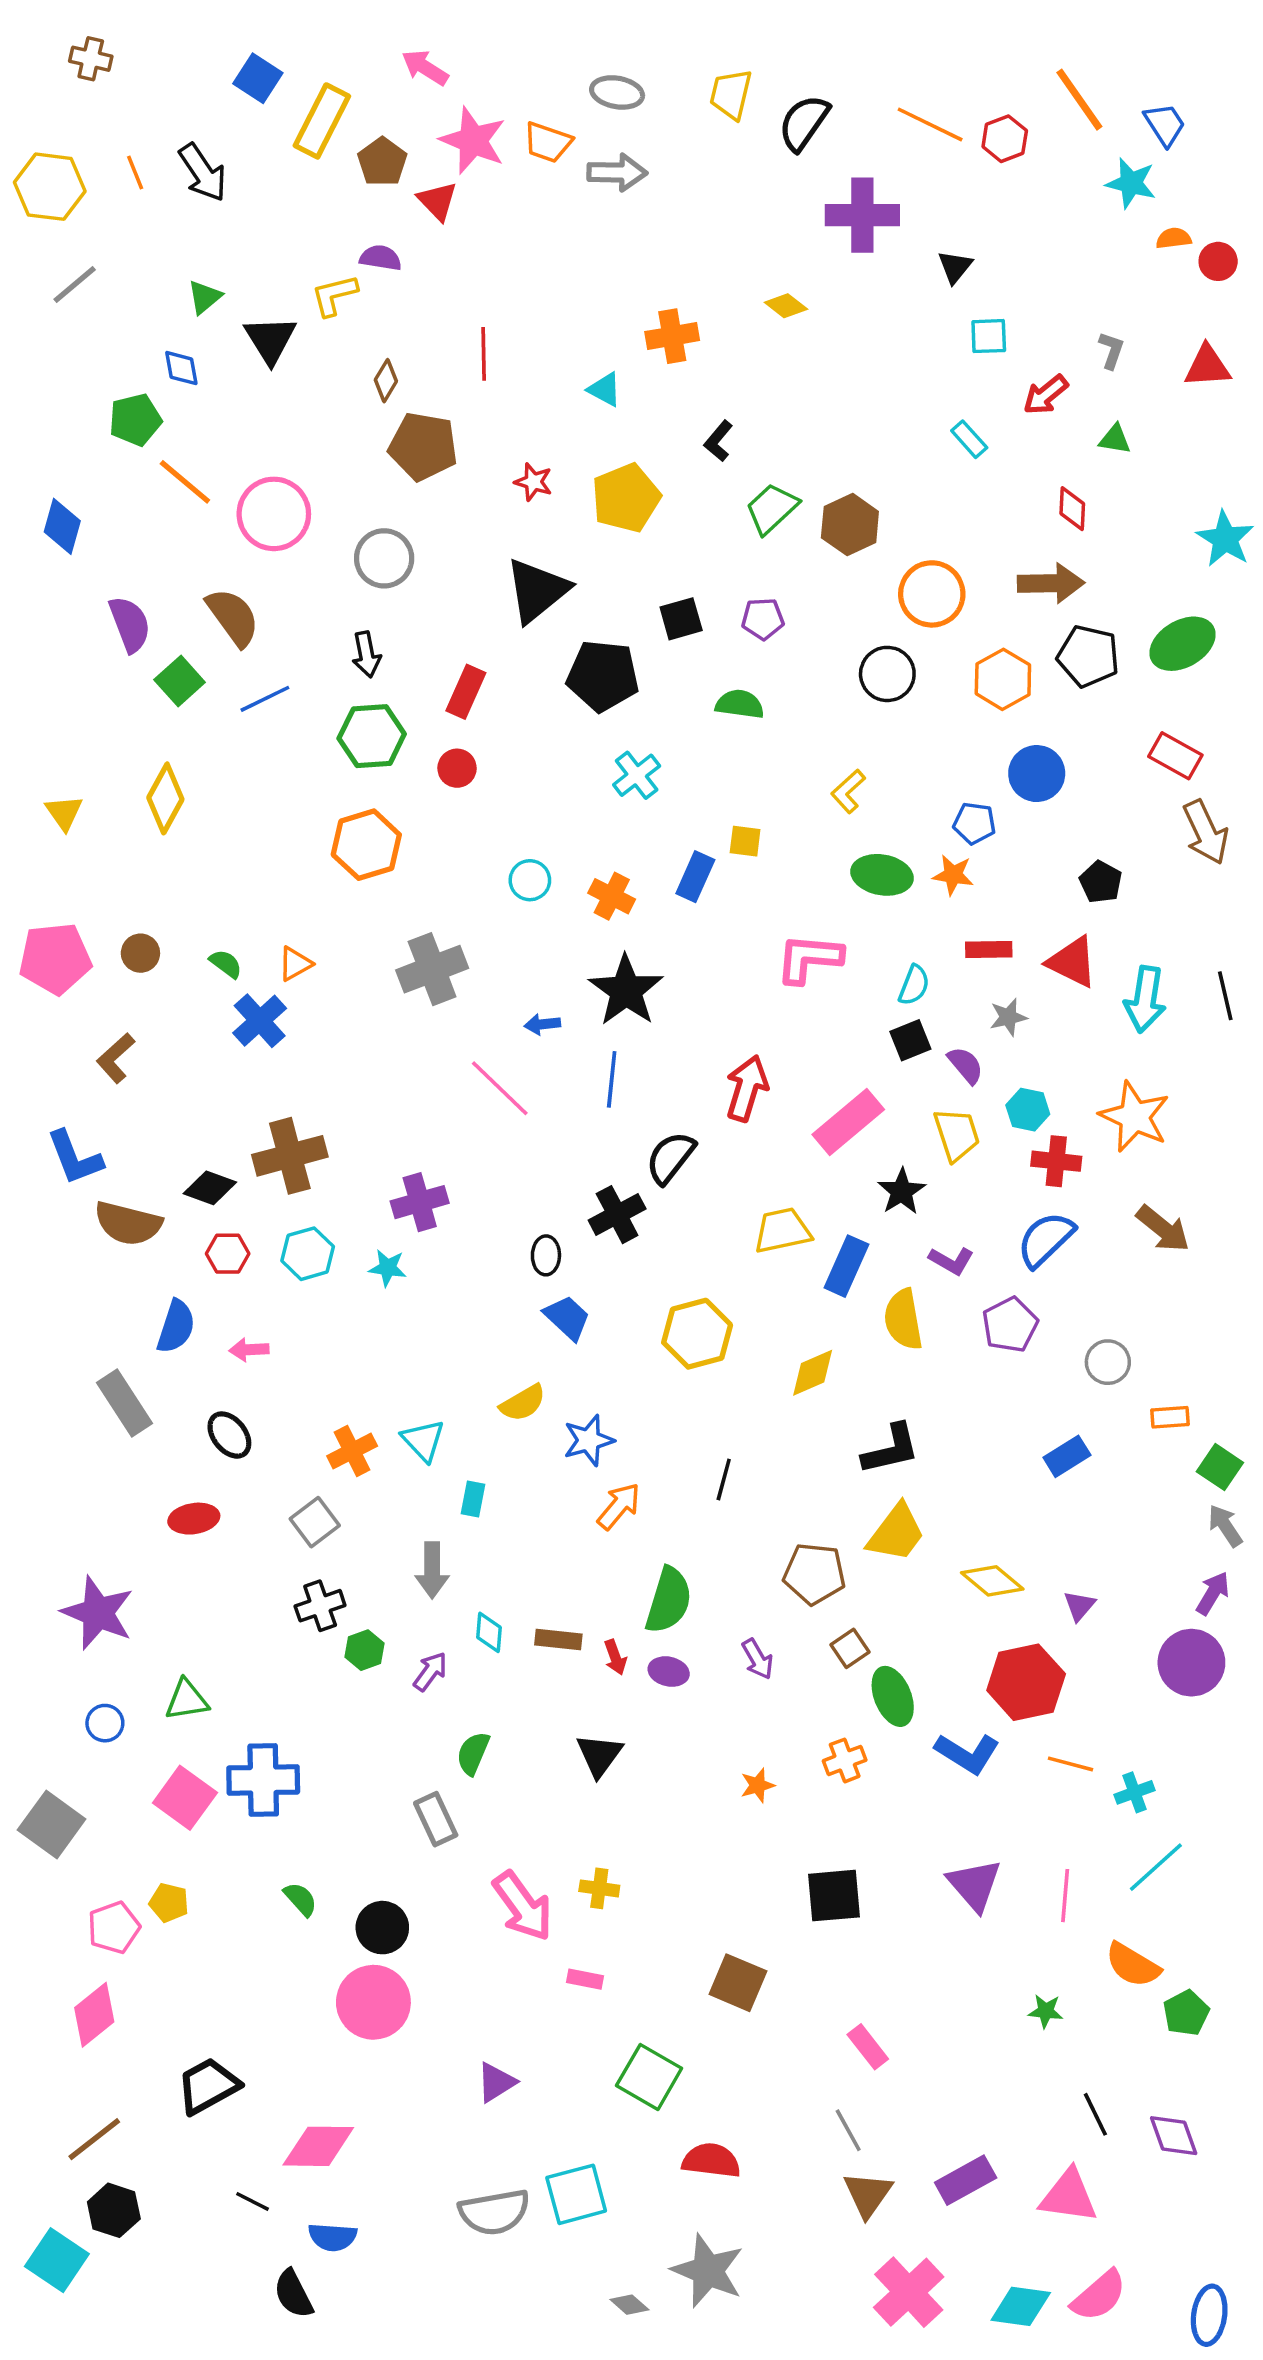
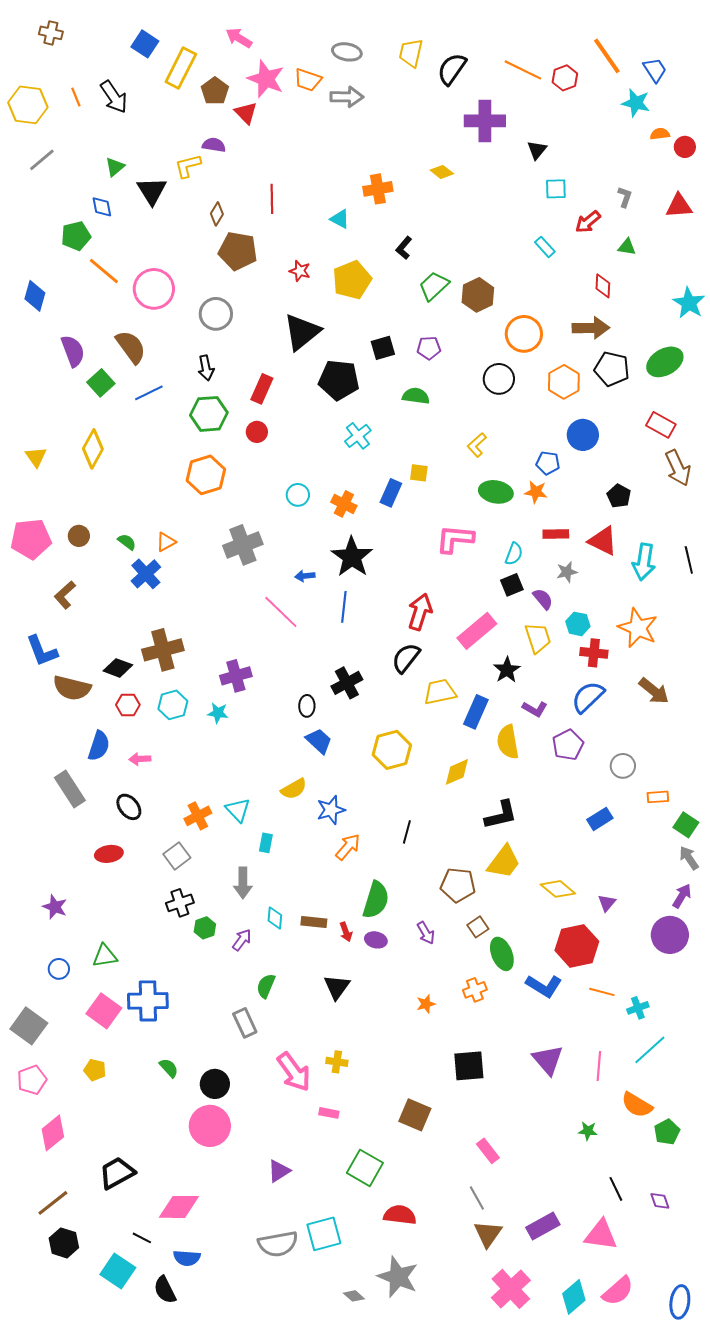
black semicircle: (670, 1158) -> (406, 658), moved
purple star: (98, 1613) -> (55, 907), size x0.6
pink pentagon: (114, 1928) -> (32, 1080), moved
purple diamond: (1174, 2136) -> (660, 1201), size x0.7
cyan square: (57, 2260) -> (118, 1271), moved
cyan diamond: (1021, 2306) -> (574, 1297), turned -48

